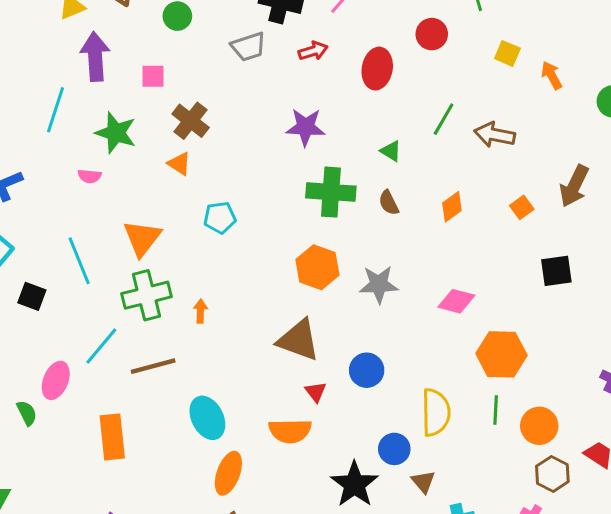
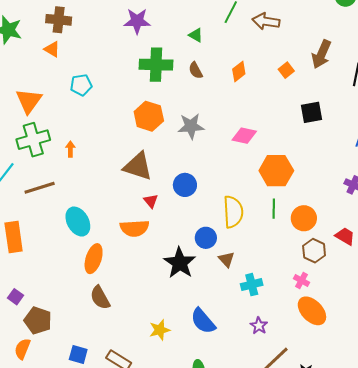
brown cross: (191, 121) -> (59, 20), turned -30

